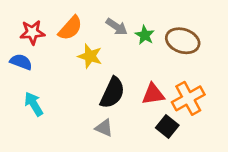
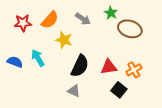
green star: (145, 35) -> (111, 13), moved
blue semicircle: (21, 62) -> (15, 62), moved
orange cross: (188, 98) -> (134, 70), size x0.7
cyan arrow: (34, 104) -> (38, 58), moved

